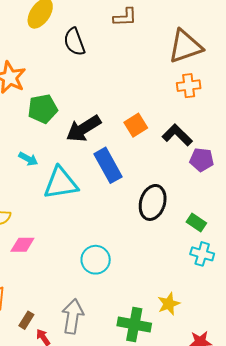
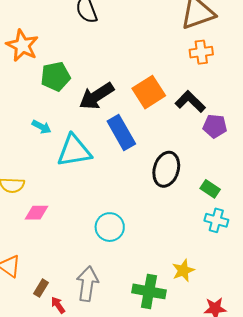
orange square: (136, 125) -> (149, 92), size x1.4

